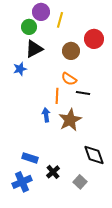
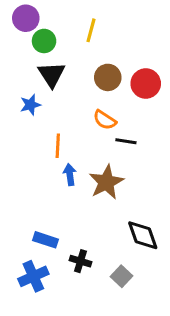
purple circle: (41, 12) -> (26, 18), moved
red circle: (94, 39) -> (146, 83), moved
black triangle: (34, 49) -> (52, 74), turned -36
orange line: (57, 96) -> (58, 146), moved
black cross: (53, 172) -> (80, 261), turned -32

